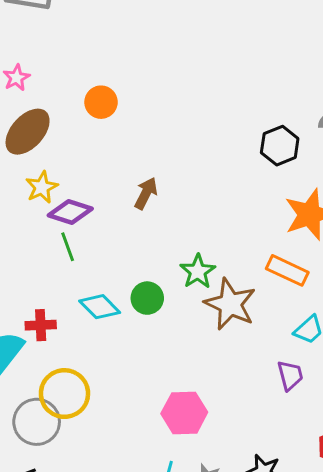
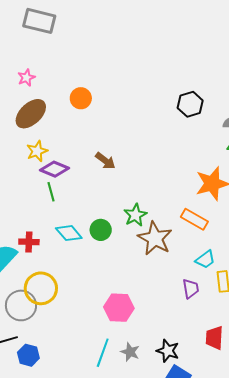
black hexagon: (280, 146) -> (190, 104), moved
brown arrow: (146, 193) -> (105, 161), turned 95

